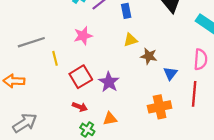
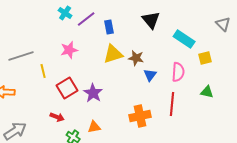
yellow triangle: (130, 40) -> (113, 54), size x1.5
brown star: (149, 56) -> (136, 58), moved
blue triangle: (170, 73) -> (150, 75), moved
red arrow: (80, 107) -> (57, 117), moved

